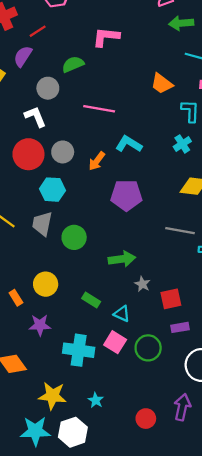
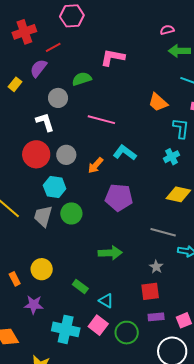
green circle: (74, 237) -> (71, 213), moved
gray star: (142, 284) -> (156, 267), moved

